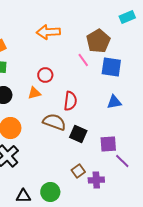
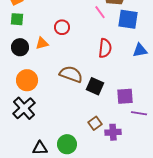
orange triangle: (34, 93) -> (42, 43), moved
red semicircle: (70, 101) -> (105, 48), moved
blue triangle: (114, 102) -> (140, 50), moved
purple line: (122, 161) -> (139, 113), turned -35

